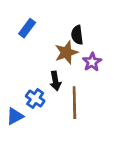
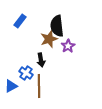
black semicircle: (77, 35) -> (57, 26), size x1.5
brown line: (74, 103) -> (39, 86), moved

